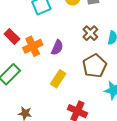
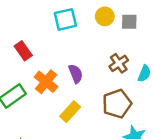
orange cross: (33, 46) -> (46, 82), moved, turned -36
purple semicircle: (57, 47) -> (76, 74), turned -56

